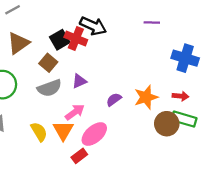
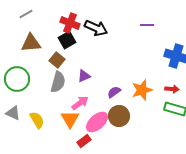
red cross: (76, 39) -> (70, 23), moved
brown triangle: (18, 43) -> (31, 43), turned 30
gray semicircle: (49, 88) -> (58, 82), turned -55
brown circle: (167, 124) -> (119, 116), moved
yellow semicircle: (39, 132) -> (37, 120), moved

